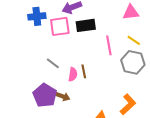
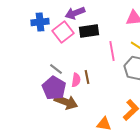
pink square: (60, 26) -> (63, 32), turned -30
purple pentagon: (45, 95) -> (54, 88), moved
brown arrow: (63, 96) -> (66, 102), size x1.6

